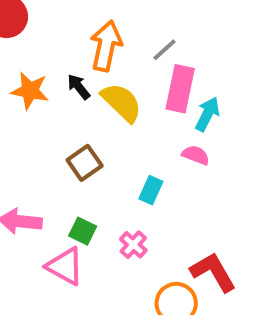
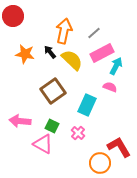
pink rectangle: (180, 89) -> (102, 53), turned 50
brown square: (85, 163) -> (53, 91), size x1.4
cyan rectangle: (151, 190) -> (87, 105), size x1.5

